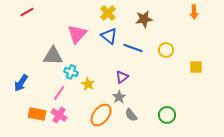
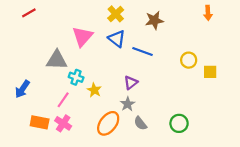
yellow circle: (166, 50) -> (189, 60), moved

